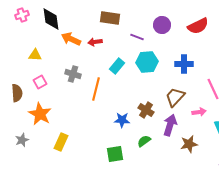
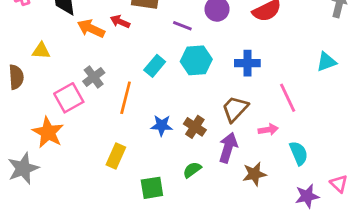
red arrow: (95, 42) -> (120, 22), moved, turned 32
gray cross: (73, 74) -> (94, 77), turned 35
pink square: (40, 82) -> (69, 98), moved, size x1.5
brown semicircle: (17, 93) -> (16, 77), moved
blue star: (122, 120) -> (162, 125), moved
gray star: (22, 140) -> (23, 168), size x1.6
yellow rectangle: (61, 142) -> (116, 156), moved

